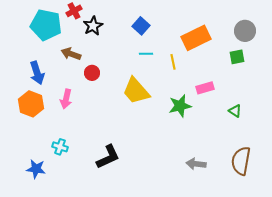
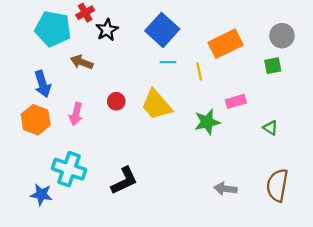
blue square: (141, 26) -> (162, 30), size x1.6
red circle: (92, 73) -> (116, 101), moved
cyan cross: (60, 147) -> (69, 169), size x1.8

